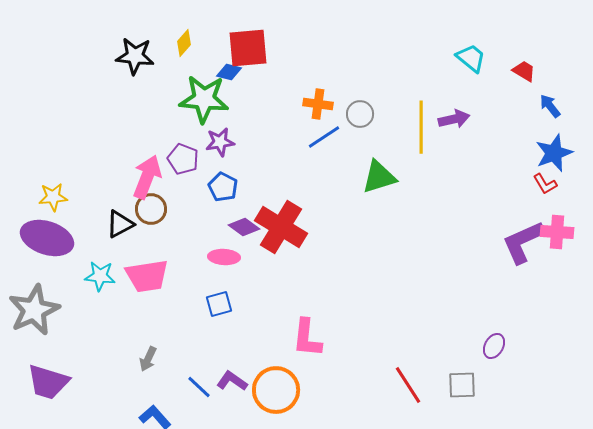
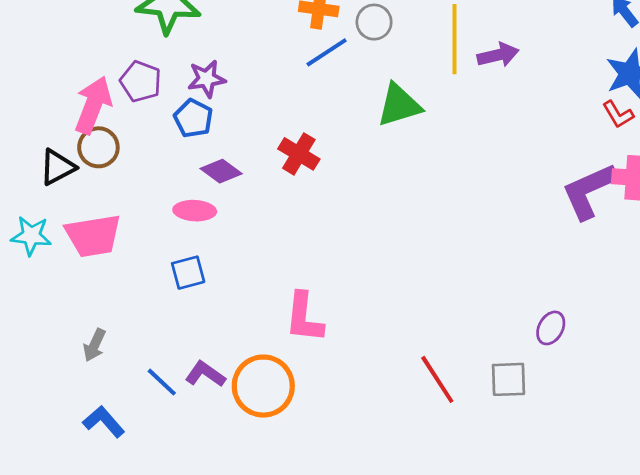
purple arrow: (454, 119) -> (498, 55), moved
purple star: (220, 142) -> (207, 79), moved
red cross: (281, 227) -> (299, 154), moved, size x0.6

